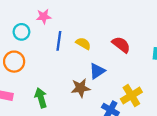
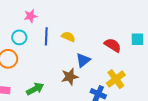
cyan circle: (21, 32) -> (19, 37), moved
red semicircle: (121, 45) -> (113, 45), moved
green arrow: (41, 98) -> (35, 89), turned 84

